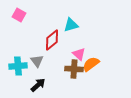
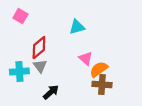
red diamond: (52, 40) -> (39, 48), moved
brown cross: (74, 69) -> (102, 85), moved
black arrow: (38, 85) -> (51, 92), moved

